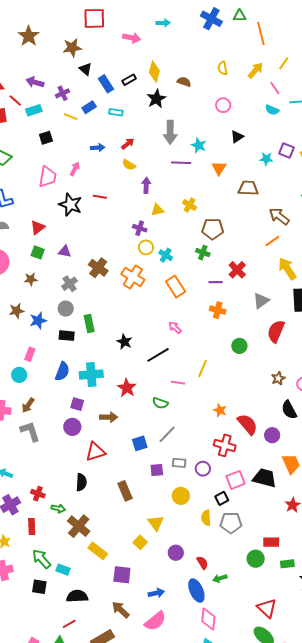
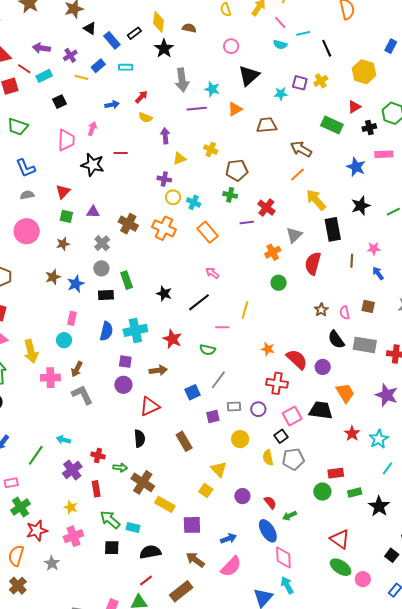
black triangle: (237, 137) -> (249, 76), size x1.6
orange triangle: (219, 168) -> (235, 109), turned 35
orange cross: (218, 310) -> (273, 252), moved, turned -35

